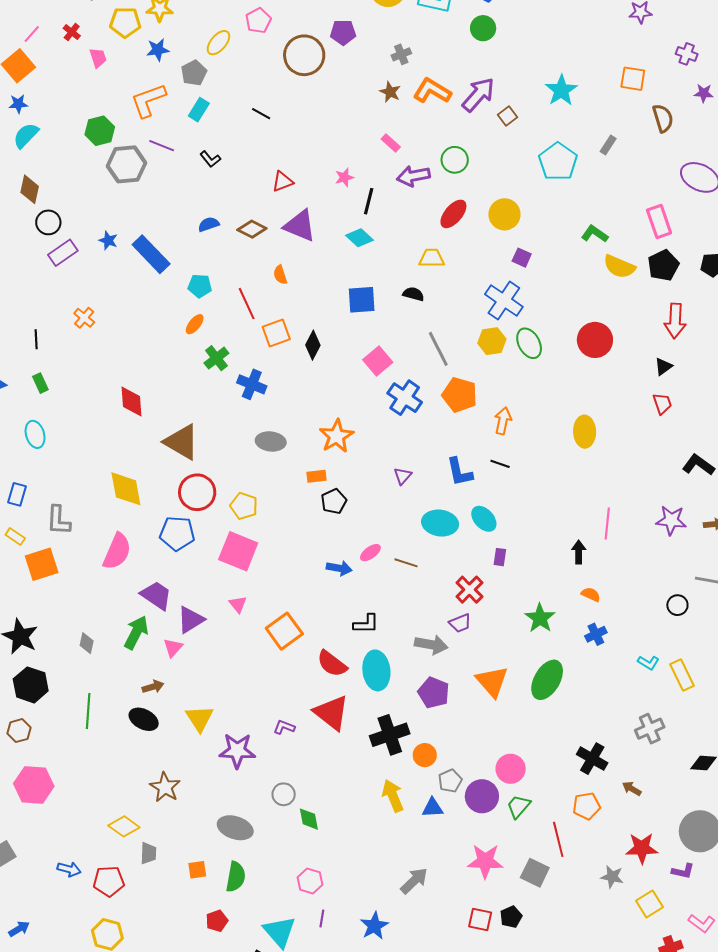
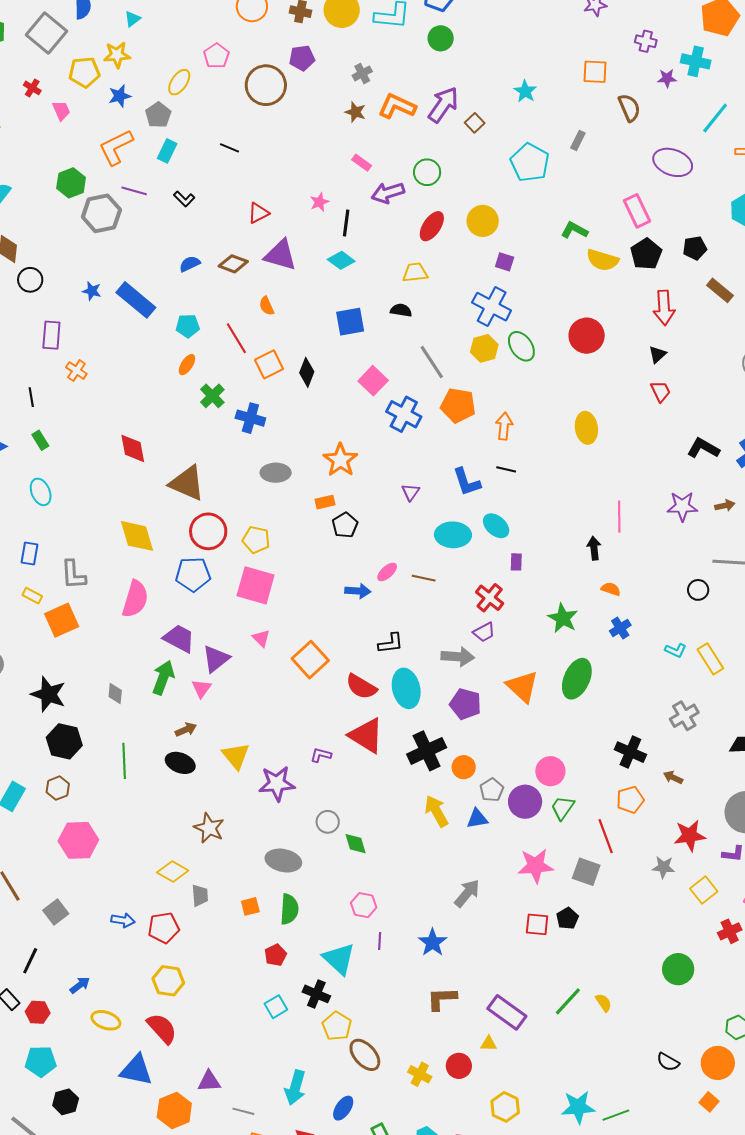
cyan star: (561, 90) -> (525, 91), size x0.7
purple rectangle: (63, 253) -> (51, 335), moved, turned -44

